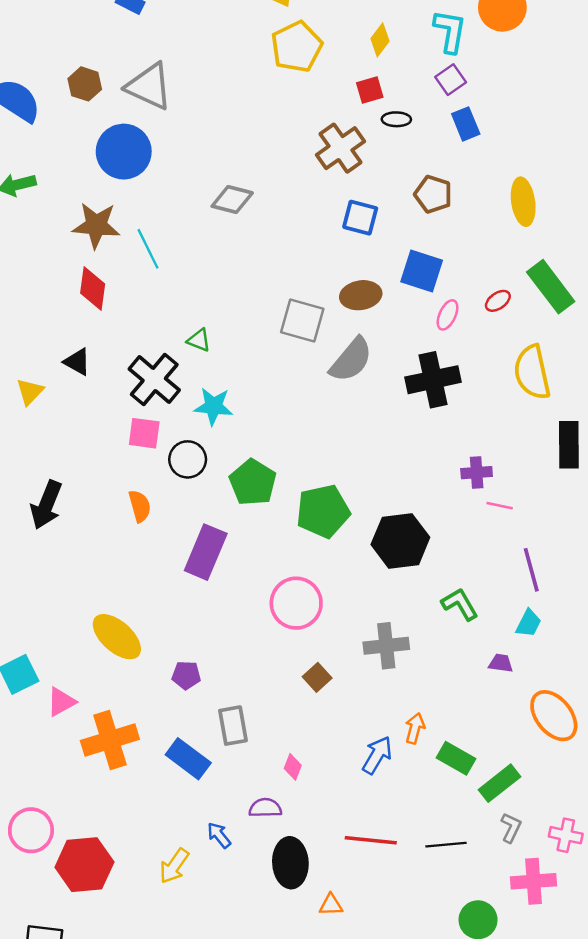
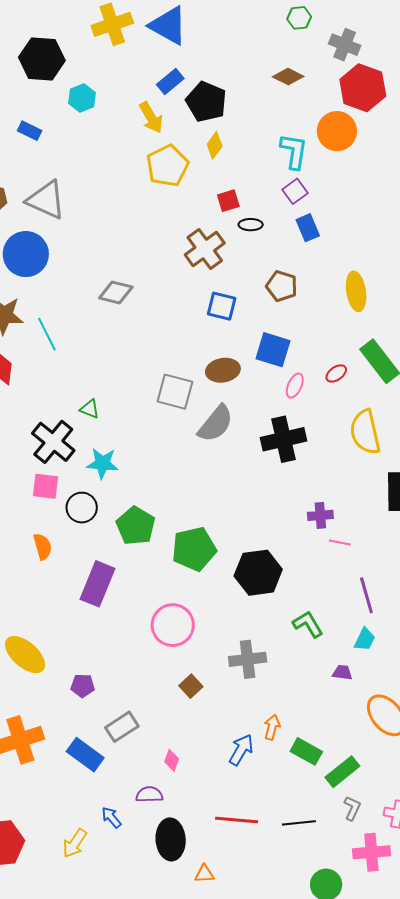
yellow diamond: (380, 40) -> (215, 145), moved
gray rectangle: (233, 726) -> (122, 727), turned 68

